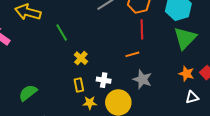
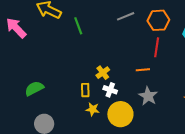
green line: (62, 32) -> (78, 26), moved
yellow cross: (81, 58) -> (103, 73), moved

